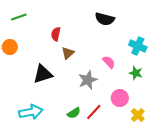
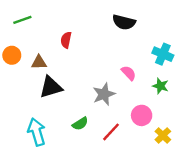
brown triangle: (68, 53) -> (39, 62), moved, turned 40
cyan arrow: (31, 112) -> (37, 132), turned -95
green semicircle: (74, 113) -> (80, 124), moved

